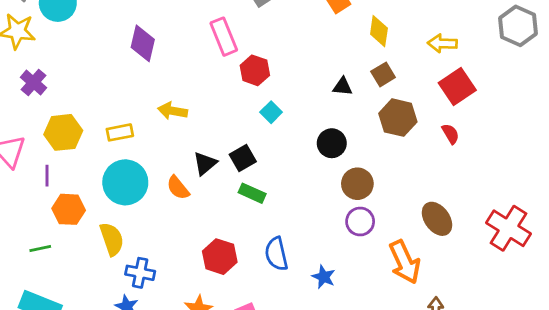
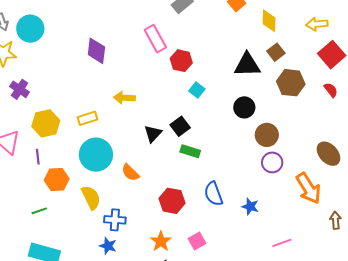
black triangle: (343, 87) -> (247, 65), size x1.8
orange semicircle: (178, 188) -> (130, 173), moved

